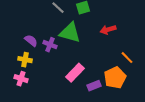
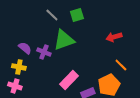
red arrow: (108, 30) -> (114, 37), moved
green triangle: (70, 33) -> (64, 40), turned -35

